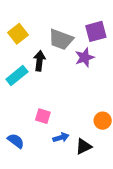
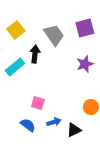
gray trapezoid: (61, 39) -> (54, 35), turned -145
purple star: (85, 57) -> (85, 64), moved
blue semicircle: (16, 141) -> (28, 125), moved

